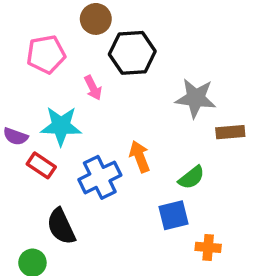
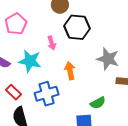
pink pentagon: (46, 54) -> (16, 24), moved, turned -30
orange arrow: (140, 157) -> (70, 71), moved
red rectangle: (41, 165) -> (13, 92), moved

